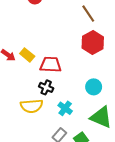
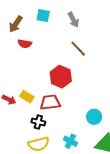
red hexagon: (93, 43) -> (61, 77), moved
black cross: (46, 87) -> (38, 122), moved

